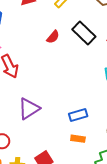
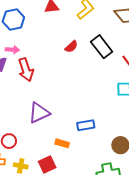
orange rectangle: (78, 139) -> (62, 143), moved

